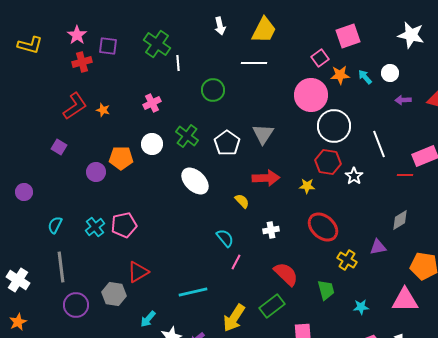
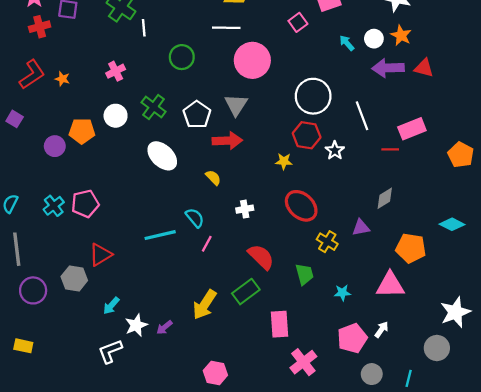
orange star: (340, 75) -> (401, 35), moved, turned 30
pink circle: (311, 95) -> (252, 60), moved
purple arrow: (403, 100) -> (388, 68), size x1.8
red arrow: (266, 178) -> (227, 141), moved
cyan line: (193, 292) -> (160, 235), moved

